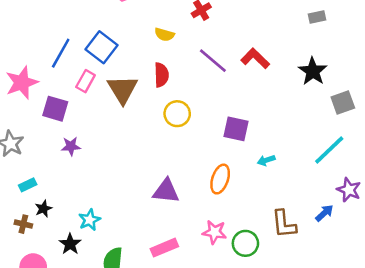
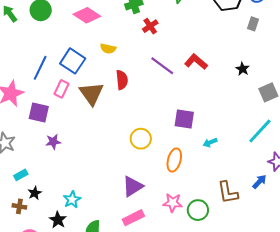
gray rectangle: (317, 17) -> (253, 24), moved, turned -56
yellow semicircle: (164, 35) -> (108, 49), moved
black star: (313, 71) -> (243, 69), size x0.6
yellow circle: (177, 114) -> (141, 139), moved
purple triangle: (166, 191) -> (133, 186), moved, turned -35

